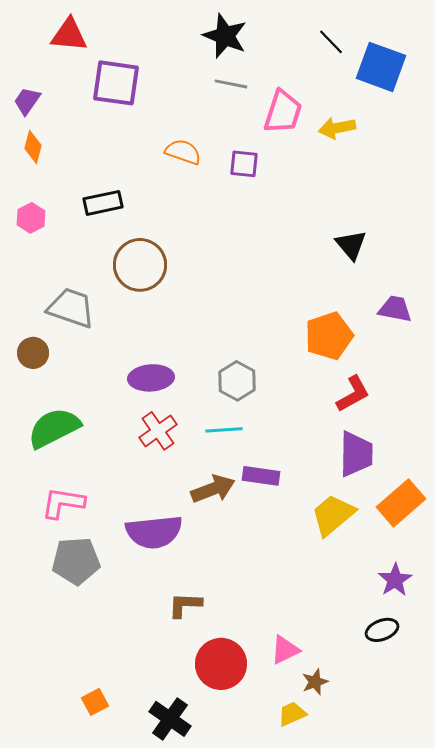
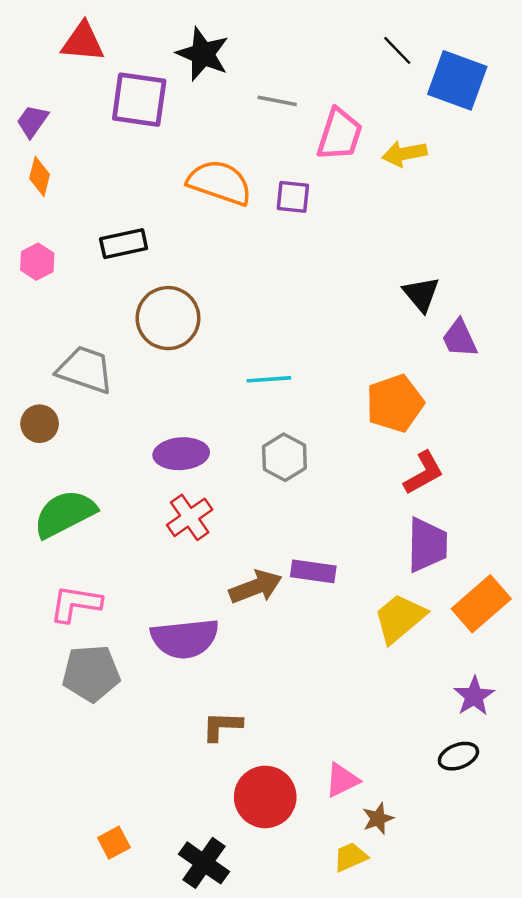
black star: (225, 36) -> (203, 54), moved
orange semicircle: (183, 152) -> (220, 182), size x1.5
purple trapezoid: (395, 309) -> (460, 338), moved, turned -126
cyan line: (224, 430) -> (269, 379), moved

